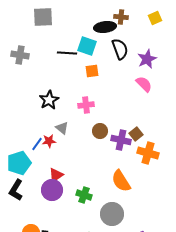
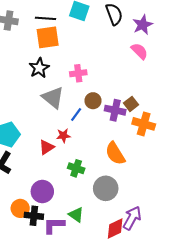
black line: (67, 53) -> (45, 18), moved
orange square: (92, 71) -> (48, 37), moved, size x1.6
gray triangle: (62, 128) -> (53, 98), size x1.6
red star: (49, 141) -> (63, 136), moved
blue line: (37, 144) -> (76, 114), moved
purple circle: (52, 190) -> (42, 192), moved

